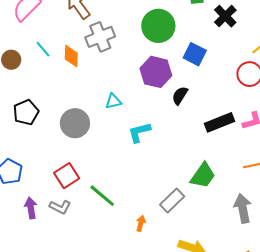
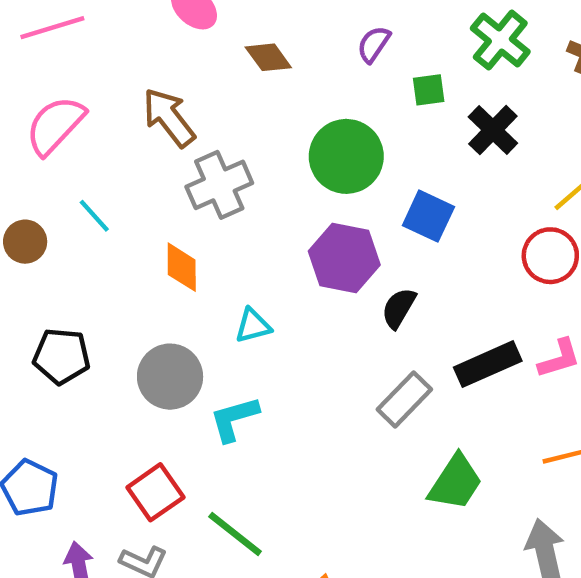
orange diamond: (71, 56) -> (182, 267), moved
black pentagon: (26, 112) -> (62, 356), turned 30
cyan L-shape: (139, 132) -> (234, 419), moved
gray rectangle: (172, 201) -> (404, 399), moved

